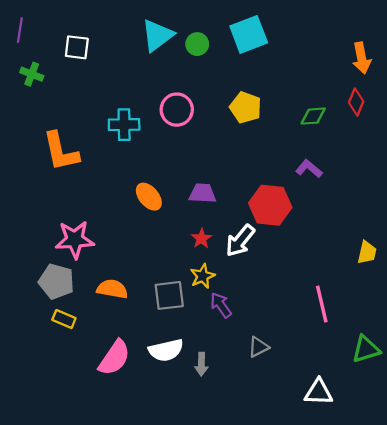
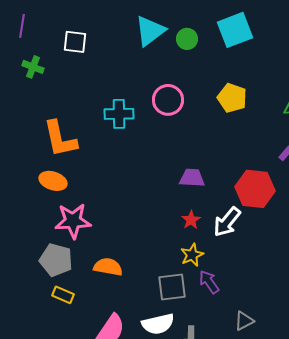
orange ellipse: (149, 197) -> (53, 181), moved, turned -32
gray square: (169, 295) -> (172, 287), moved

